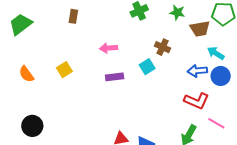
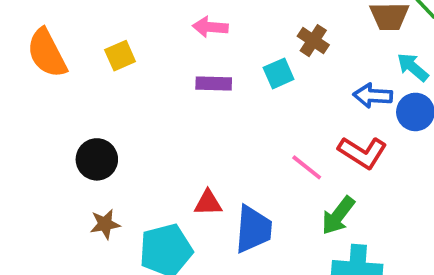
orange semicircle: (26, 74) -> (47, 53), size x1.5
pink line: (216, 123) -> (307, 167), moved
black circle: (32, 126) -> (97, 159), moved

